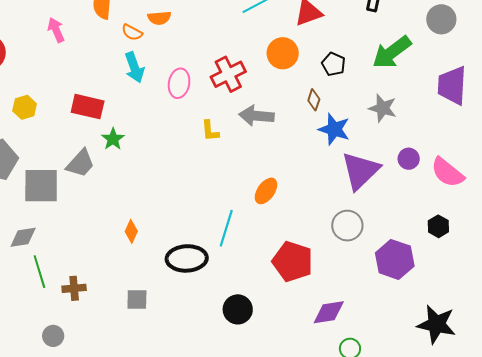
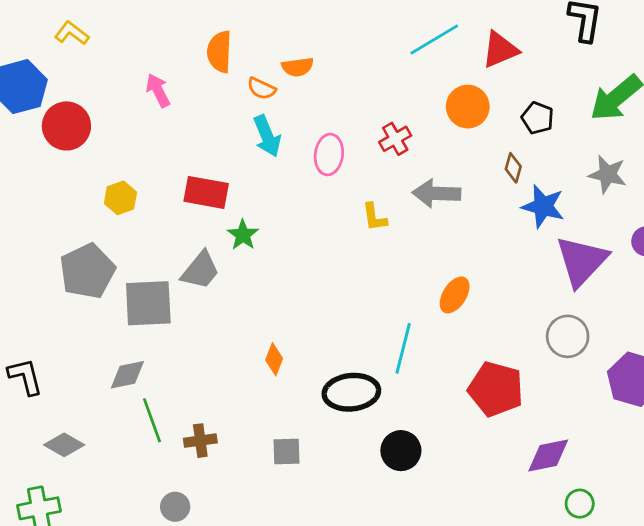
red cross: (228, 74) -> (395, 139), size x0.7
black circle: (238, 309) -> (401, 451), moved

